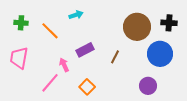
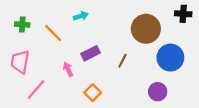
black cross: (169, 23) -> (183, 14), moved
pink line: (50, 83) -> (36, 90), moved

